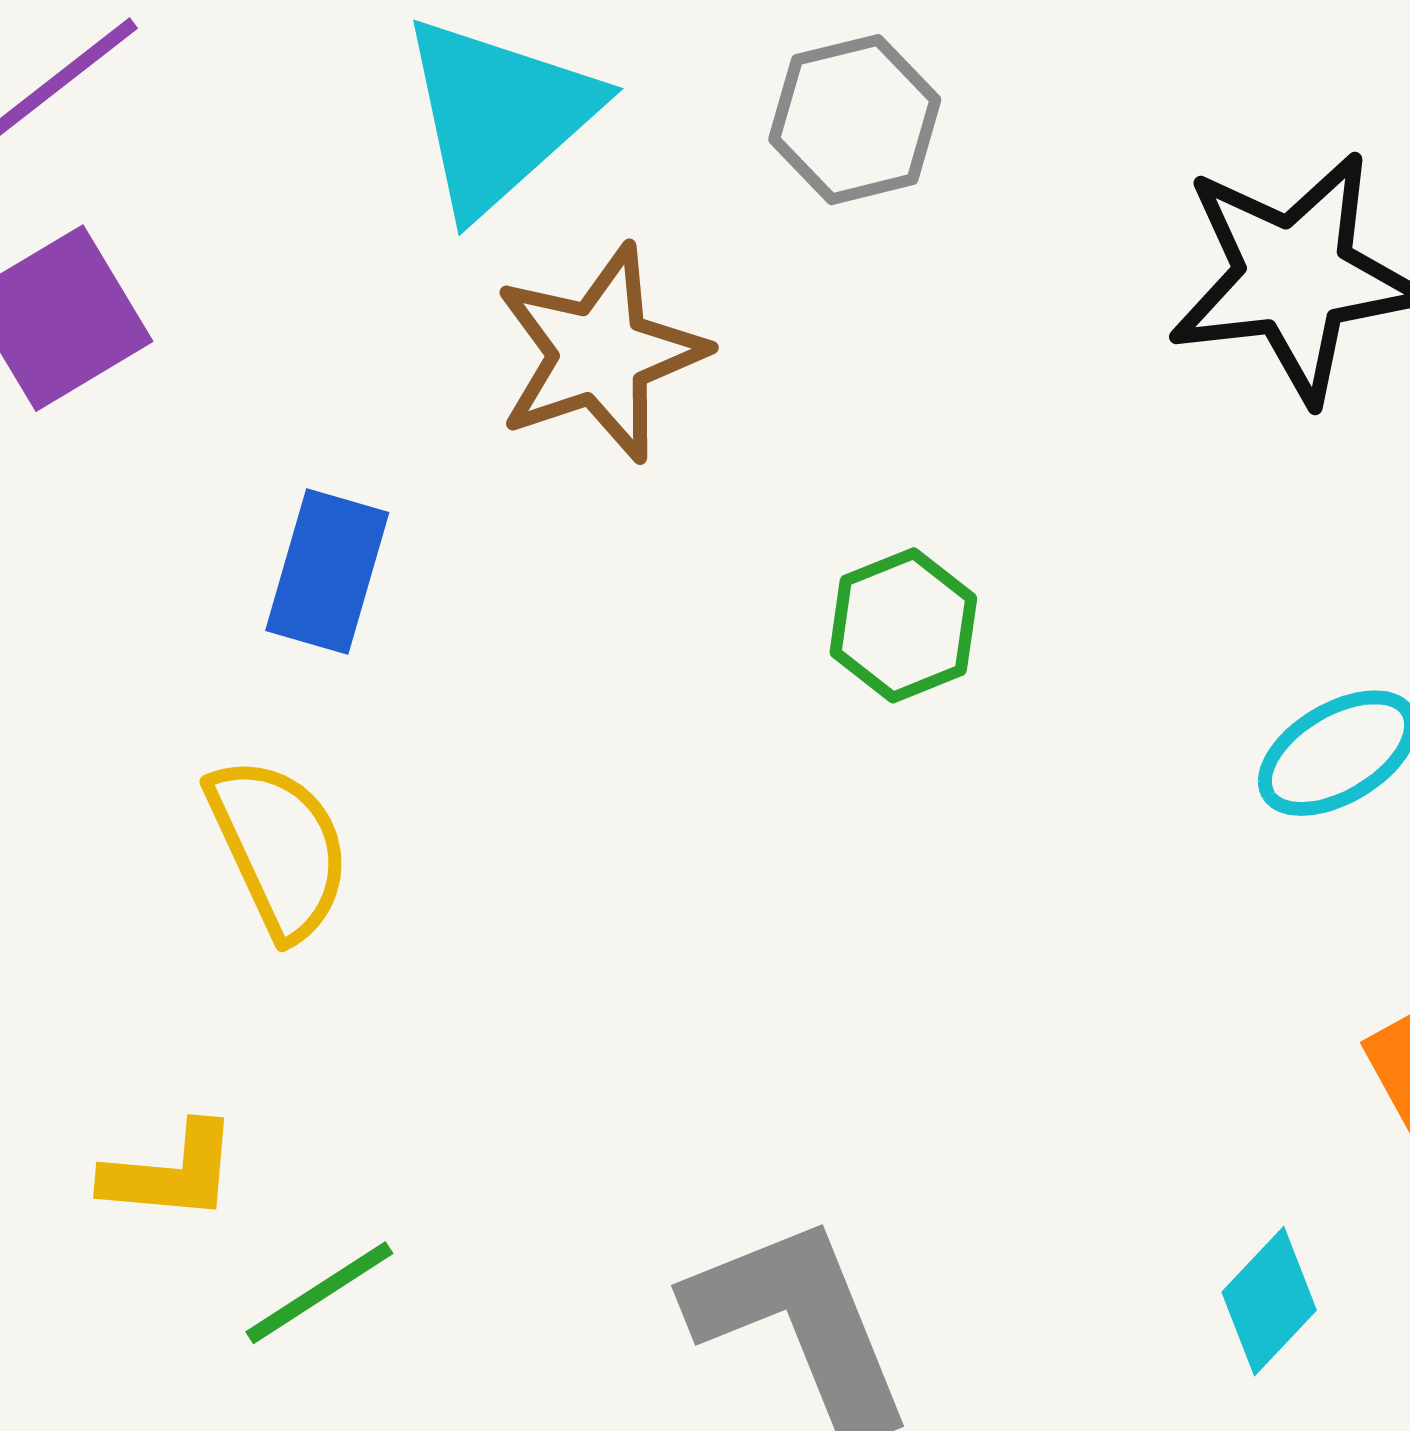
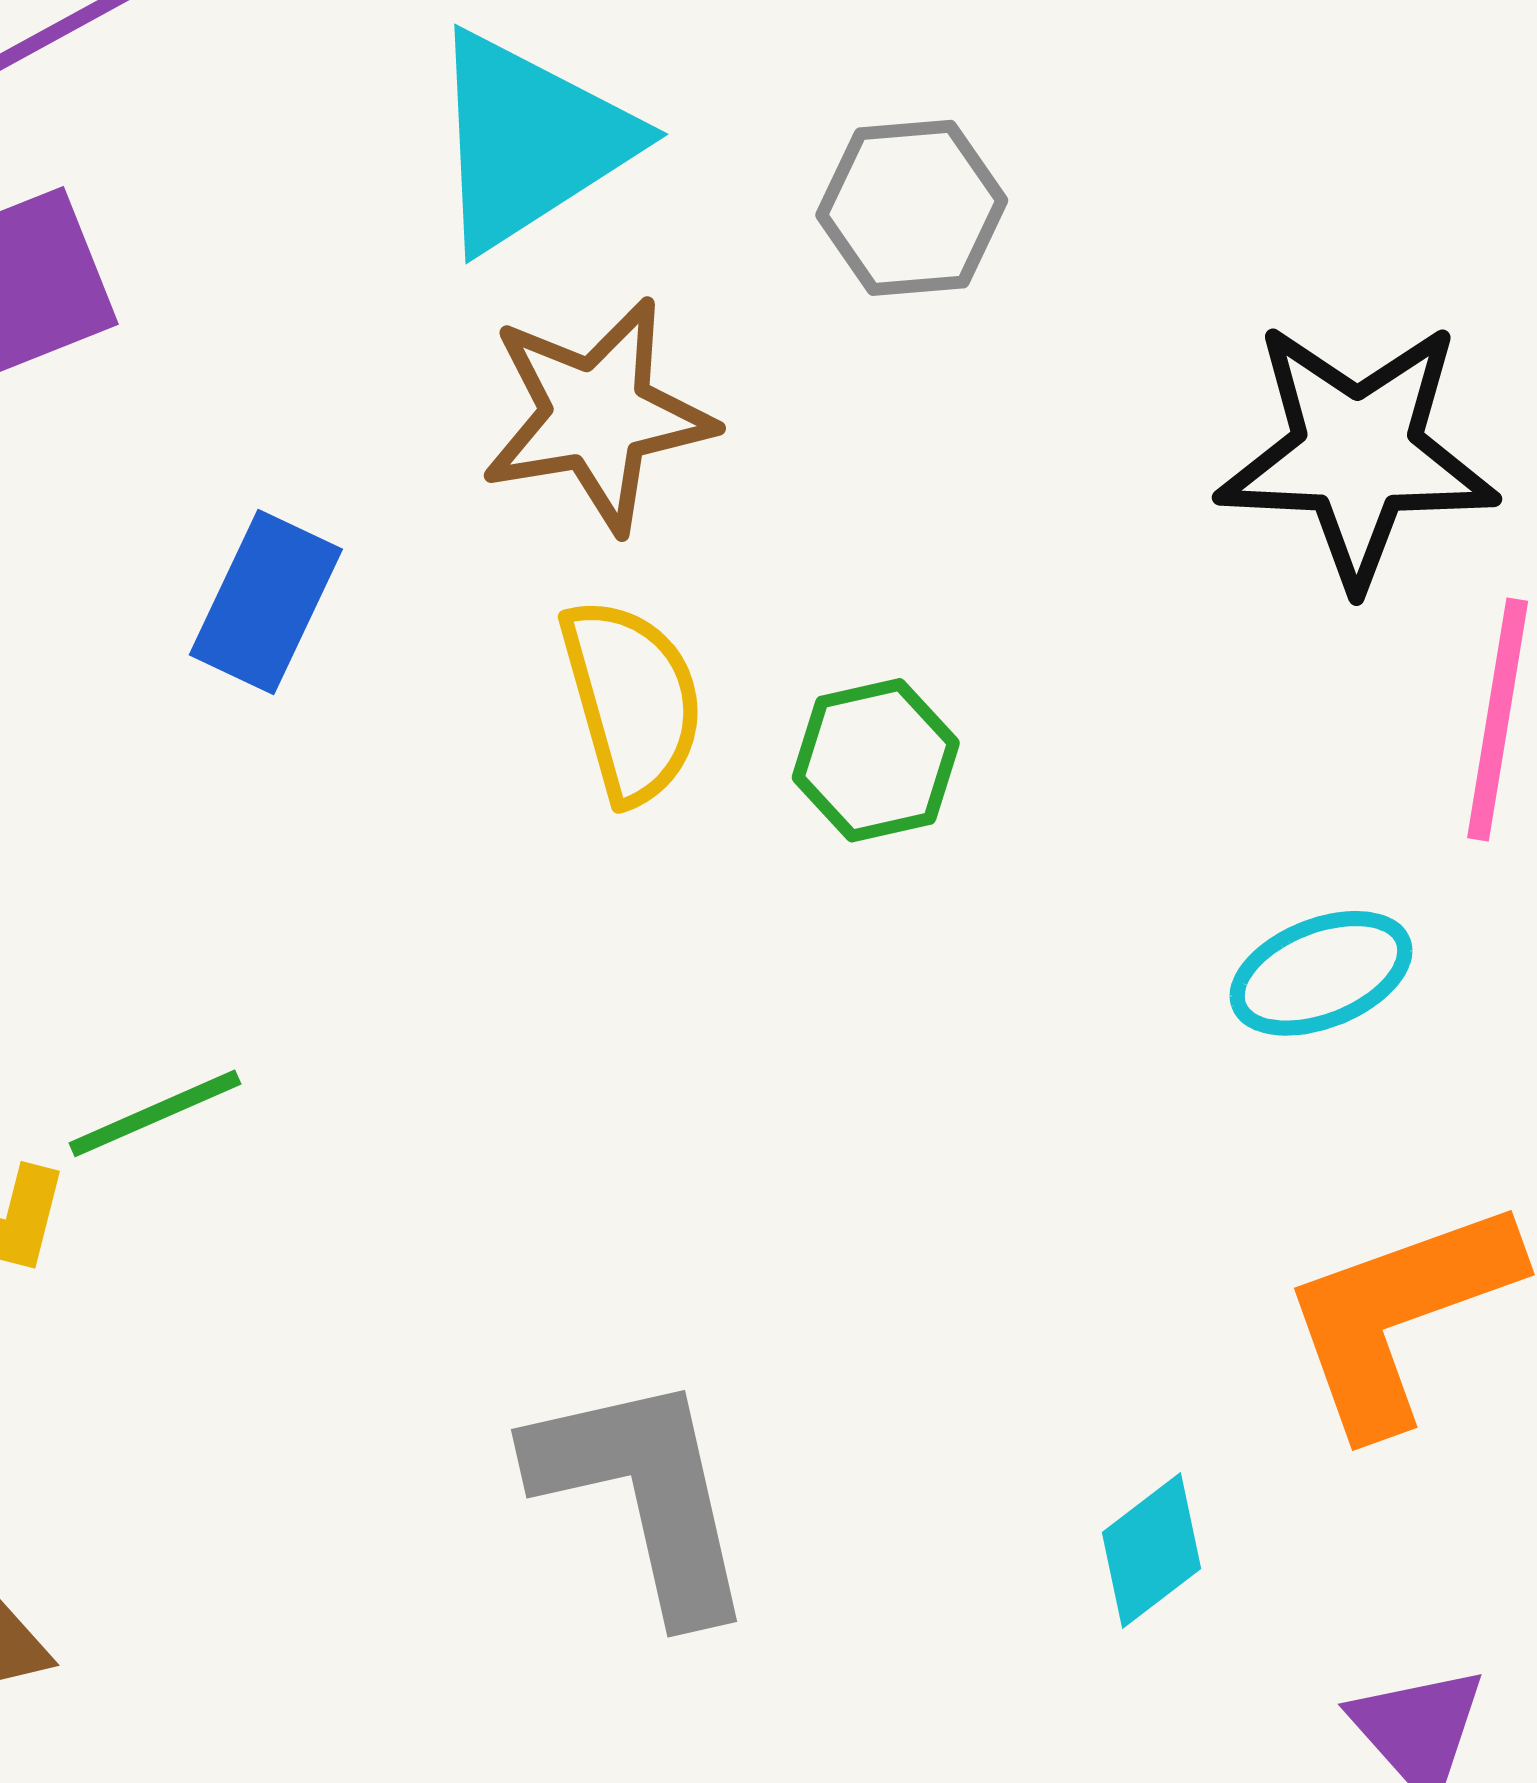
yellow semicircle: (279, 847) -> (632, 700), moved
green line: (319, 1293) -> (155, 1113), moved

